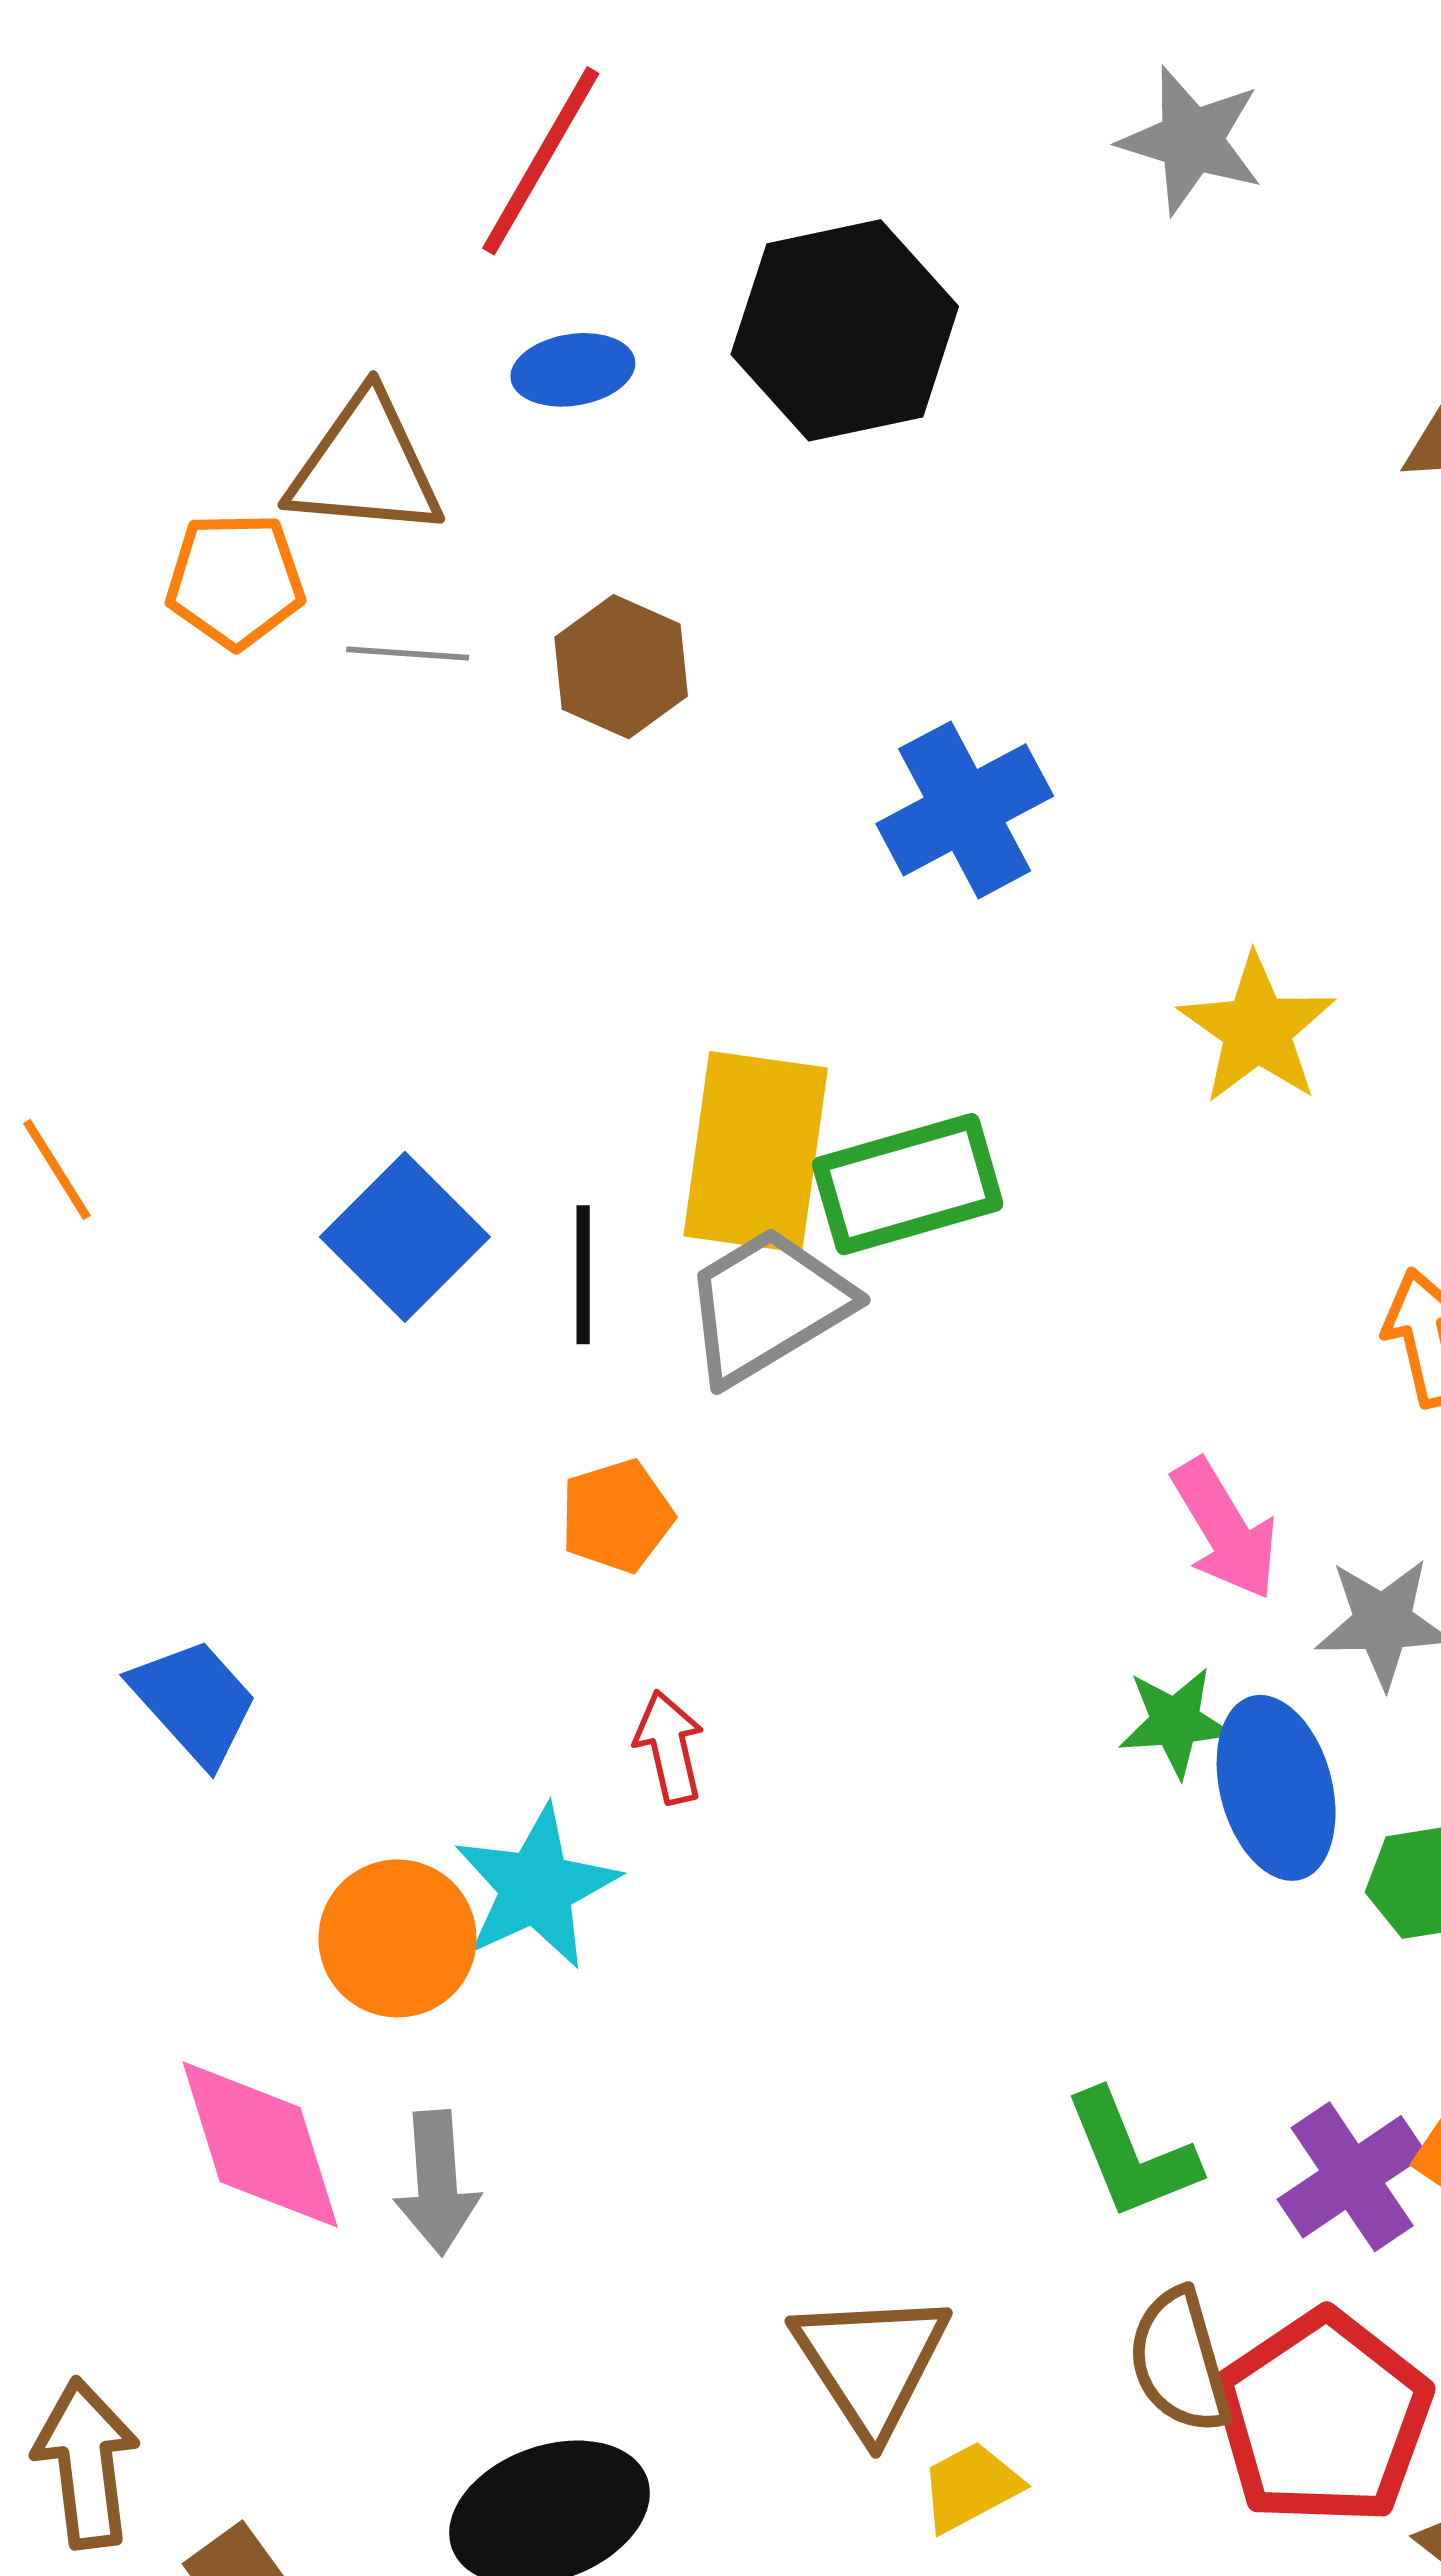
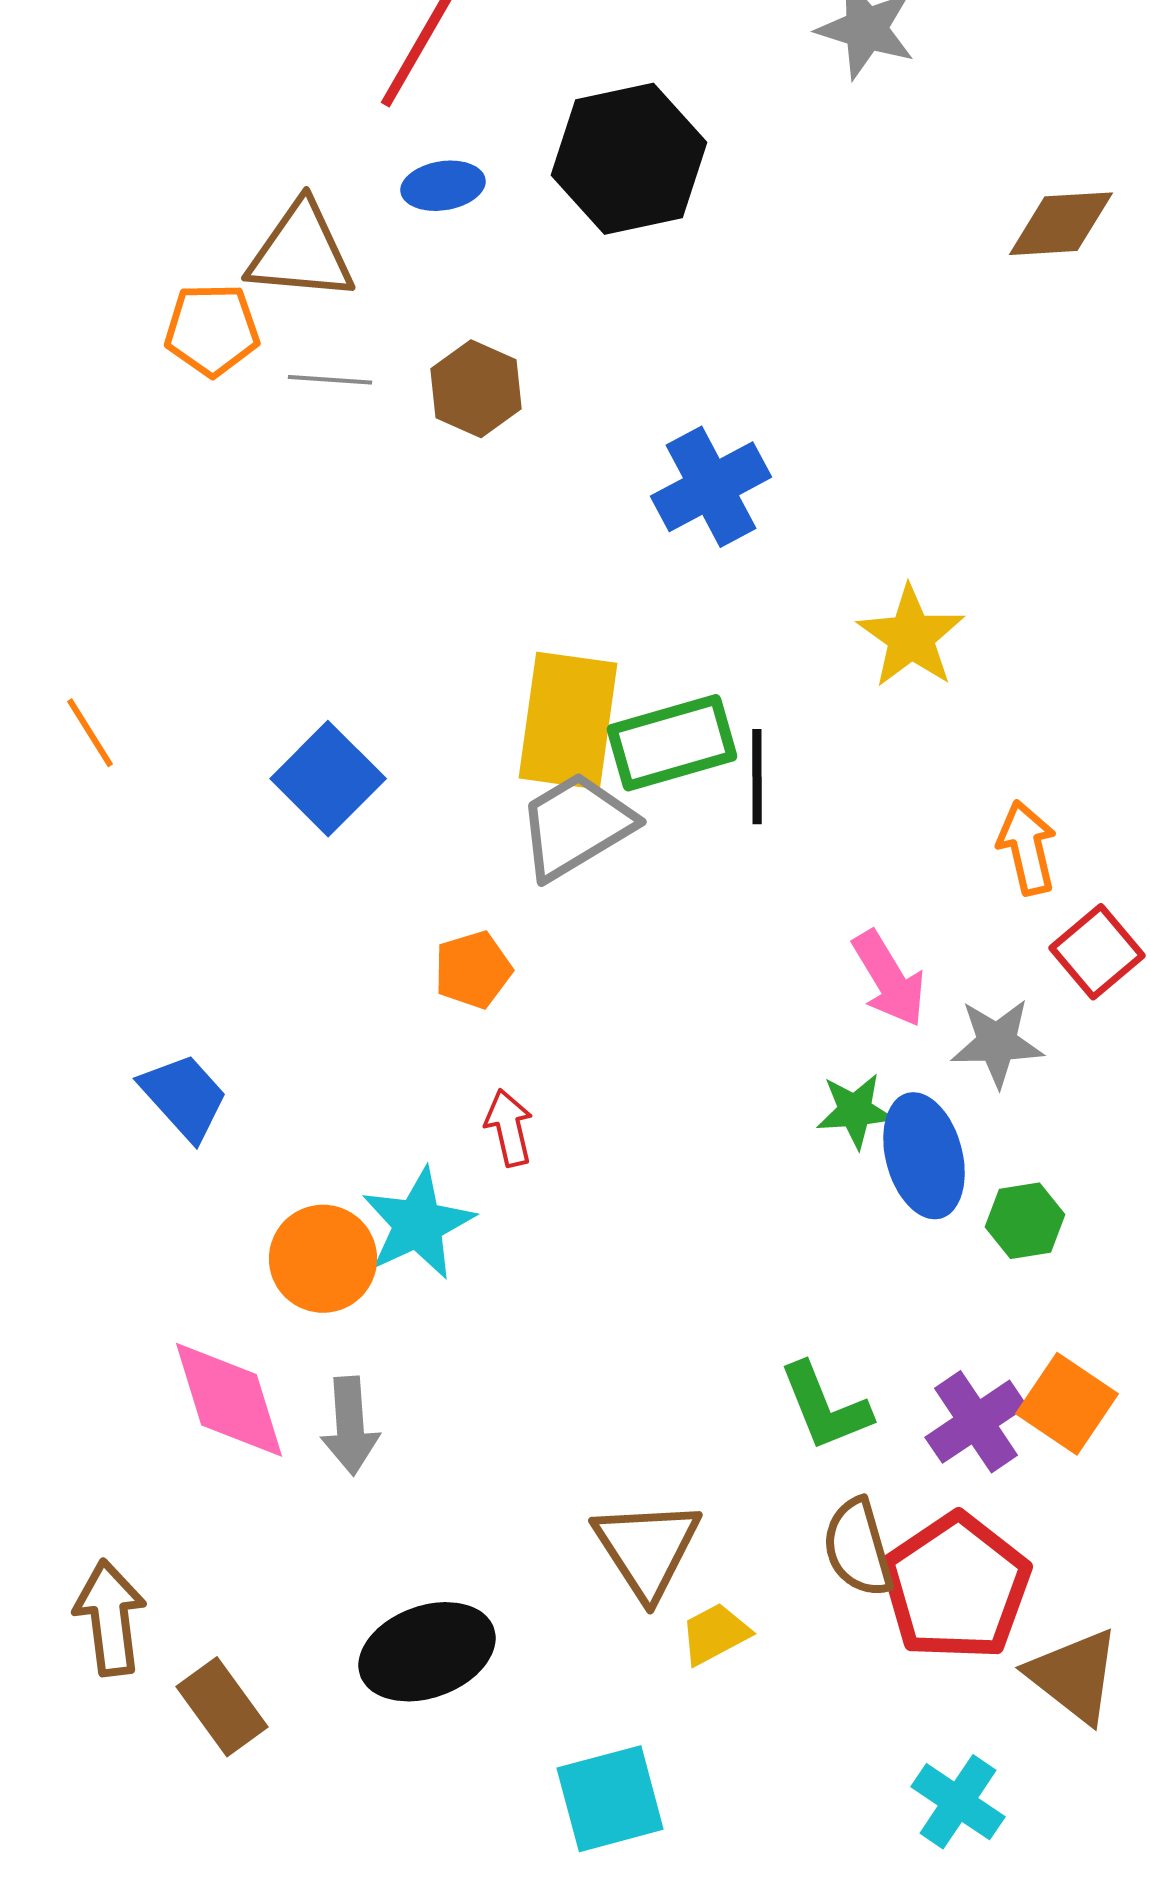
black line: (583, 1275) -> (757, 777), moved

